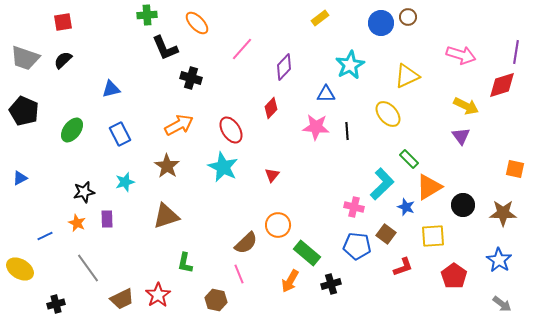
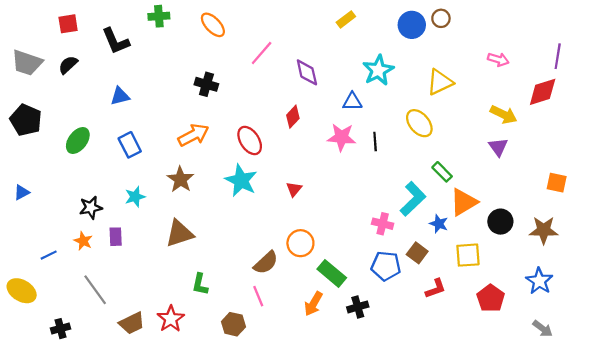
black L-shape: (165, 48) -> (116, 41), moved
pink arrow: (461, 55) -> (498, 59), size x0.7
purple diamond: (284, 67) -> (307, 72), turned -56

